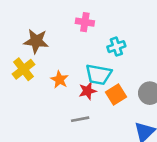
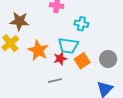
cyan cross: (116, 47) -> (81, 24), turned 32
orange star: (59, 80) -> (38, 50), size x1.5

